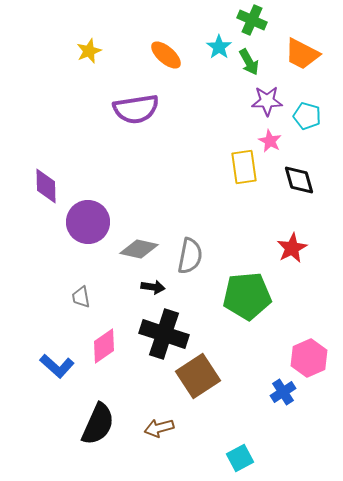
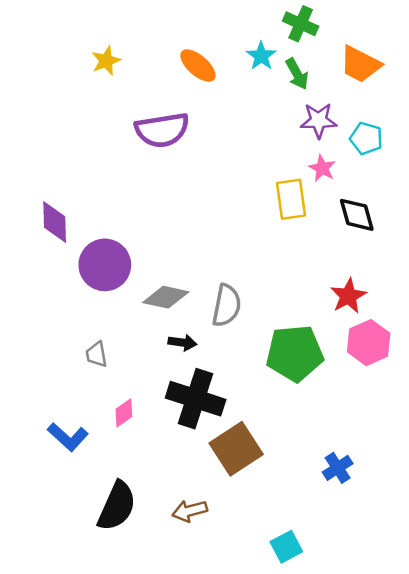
pink diamond: (104, 346) -> (124, 413), size x0.7
pink hexagon: (309, 358) -> (369, 343), moved

